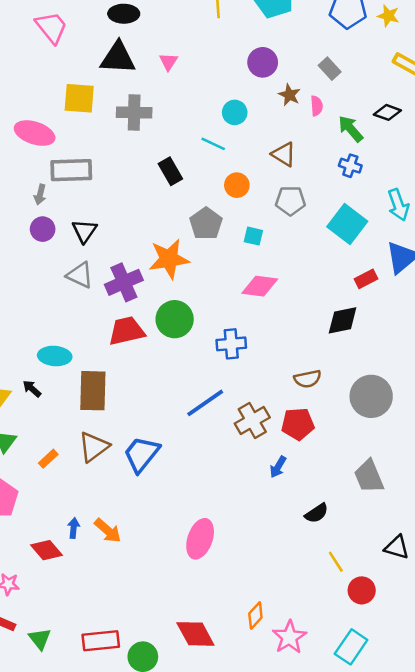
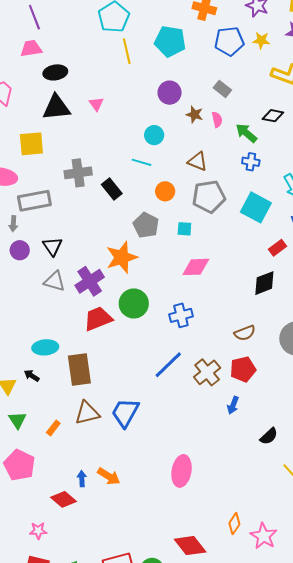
gray cross: (134, 113) -> (78, 173), moved
gray pentagon: (290, 201) -> (209, 197), size x1.4
brown triangle: (94, 447) -> (87, 413), turned 32

